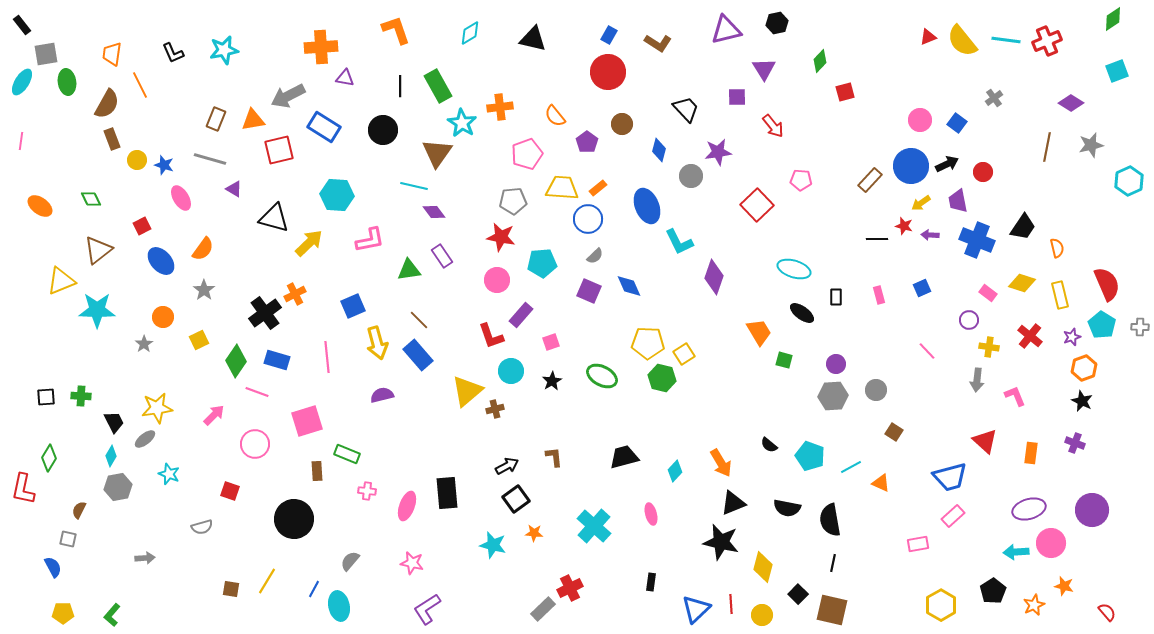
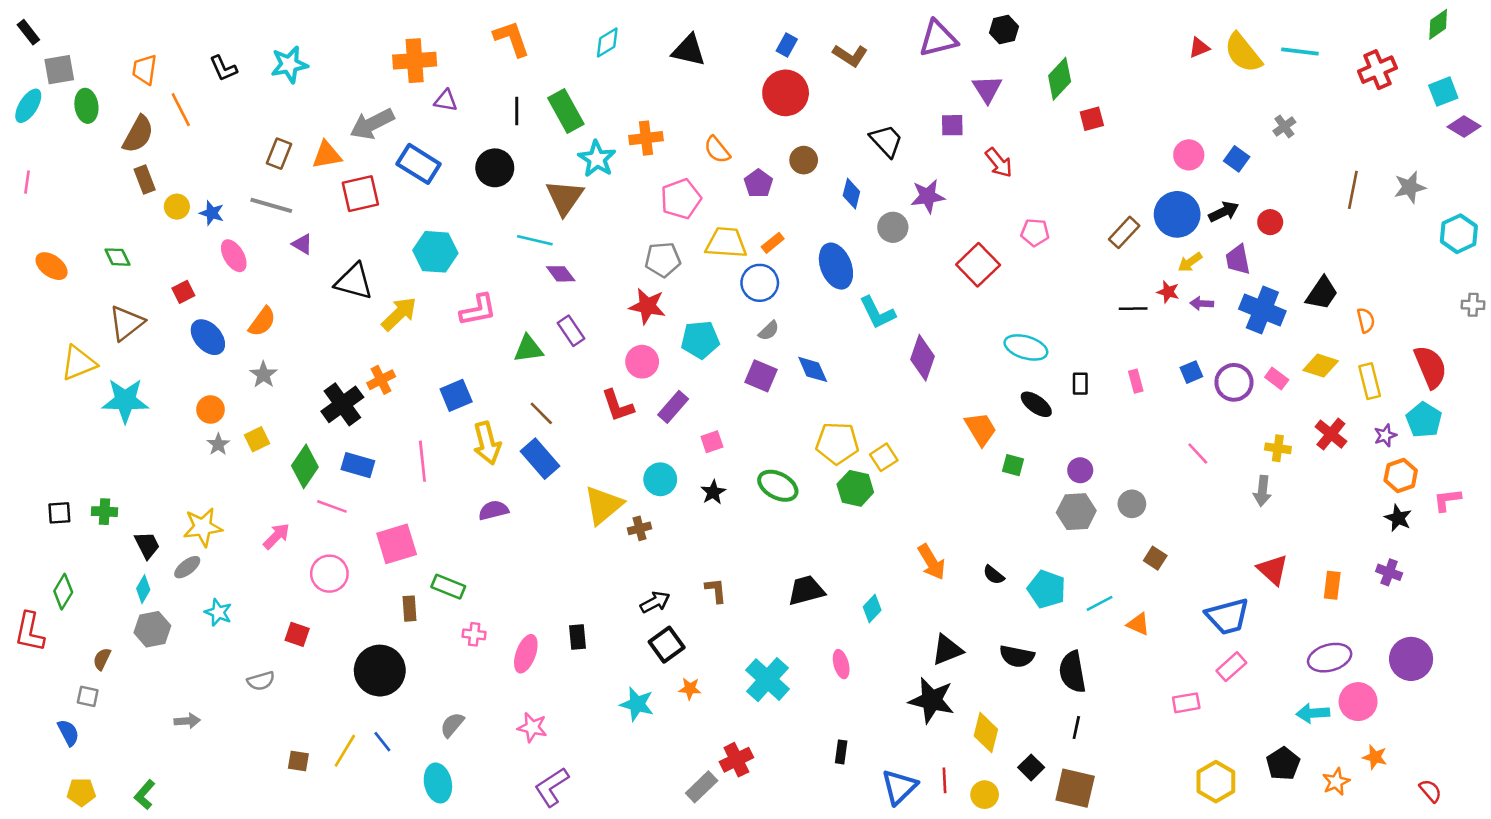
red cross: (1047, 41) -> (1377, 70), moved
green diamond: (820, 61) -> (1060, 79), size x1.4
purple diamond: (1071, 103) -> (1464, 126), moved
purple circle: (969, 320) -> (1234, 382), moved, size x1.5
gray cross: (1140, 327) -> (1473, 305), moved
red L-shape: (491, 336) -> (618, 406), moved
gray star: (144, 344) -> (218, 444), moved
pink L-shape: (1015, 396) -> (1447, 500), moved, turned -75
orange arrow: (721, 463) -> (932, 562), moved
black rectangle: (447, 493) -> (578, 637), size x0.6
blue line: (314, 589) -> (382, 742), moved, turned -66

